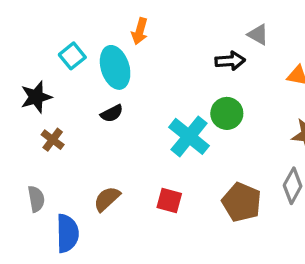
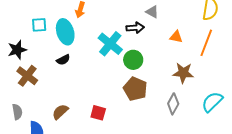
cyan square: (72, 56) -> (39, 25), turned 35
cyan cross: (189, 136) -> (110, 44), moved
brown cross: (53, 140) -> (27, 76), size x1.5
brown pentagon: (242, 202) -> (135, 89), moved

